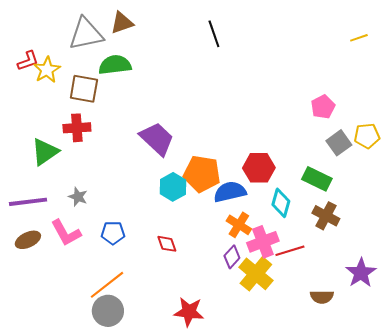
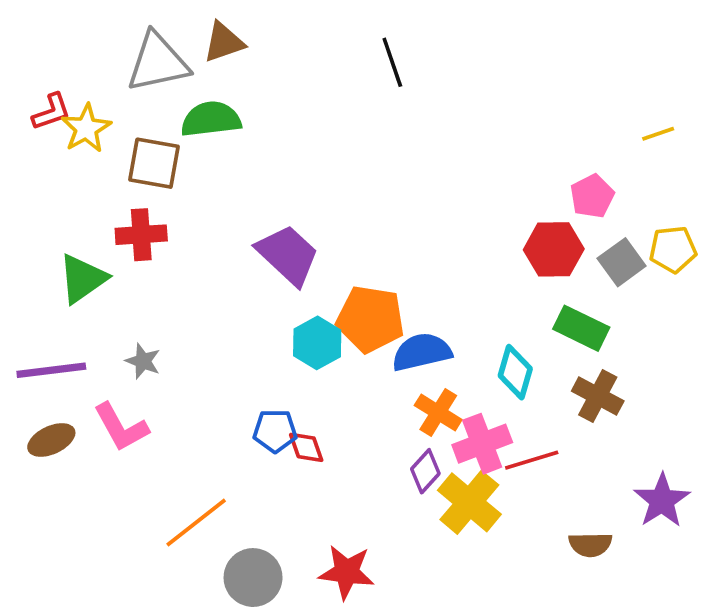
yellow line: (359, 38) -> (658, 134), moved
red hexagon: (259, 168) -> (554, 249), moved
blue pentagon: (113, 233) -> (275, 431), moved
gray circle: (108, 311) -> (253, 578), moved

